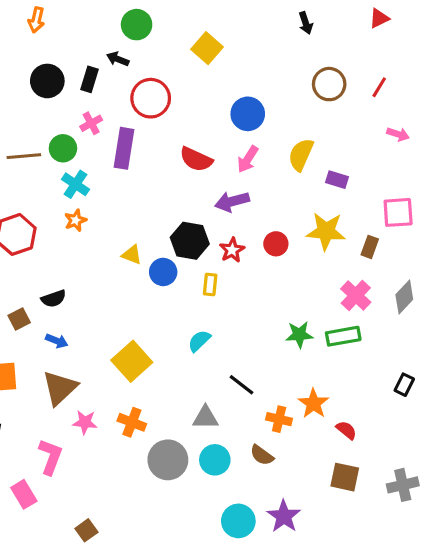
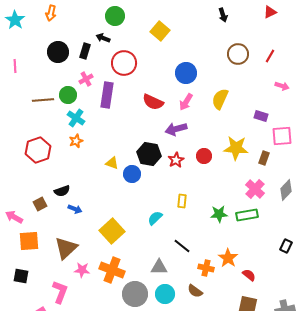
purple rectangle: (337, 180) -> (261, 116), moved
yellow rectangle: (210, 285) -> (182, 201), moved
blue arrow: (57, 341) -> (75, 209), moved
orange cross: (132, 422) -> (112, 270), size x1.4

